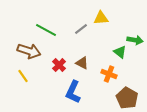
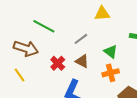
gray line: (81, 29) -> (81, 39), moved
green triangle: (120, 52) -> (111, 52), moved
orange cross: (109, 74) -> (111, 73), turned -35

